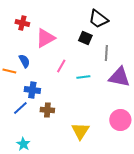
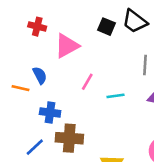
black square: (85, 38) -> (107, 27), moved
blue line: (20, 108) -> (35, 147), moved
brown cross: (47, 110) -> (69, 138), size x1.5

